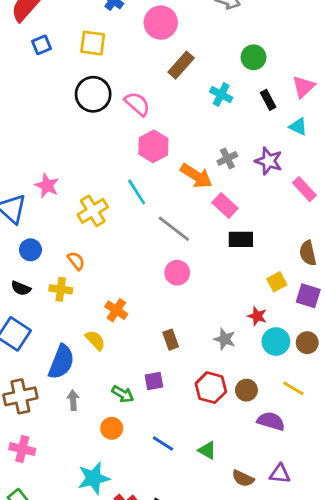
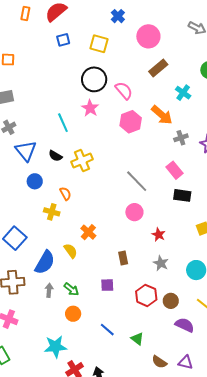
orange arrow: (196, 176) -> (162, 115), moved
pink star: (47, 186) -> (90, 108), moved
cyan line: (137, 192) -> (63, 123), moved
black semicircle: (21, 288) -> (55, 156), moved
red star: (257, 316) -> (159, 235), moved
green arrow: (123, 394) -> (71, 289), moved

